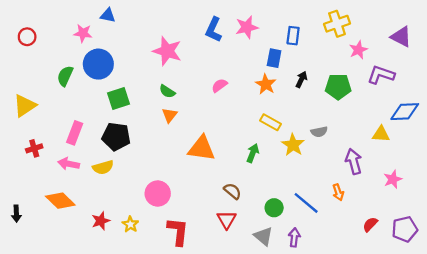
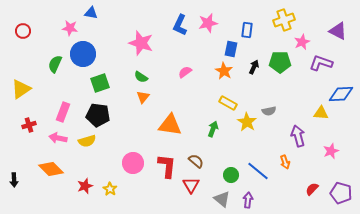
green pentagon: (338, 87) -> (280, 62), moved
purple pentagon: (405, 229) -> (341, 193), turned 30
red L-shape: (178, 231) -> (167, 166), moved

